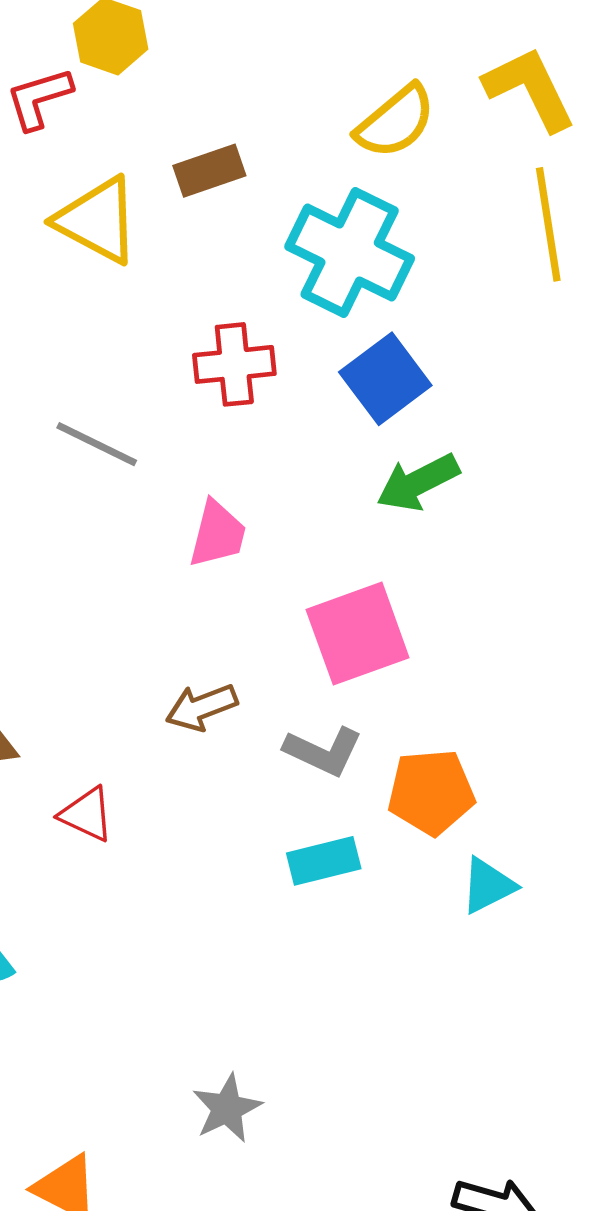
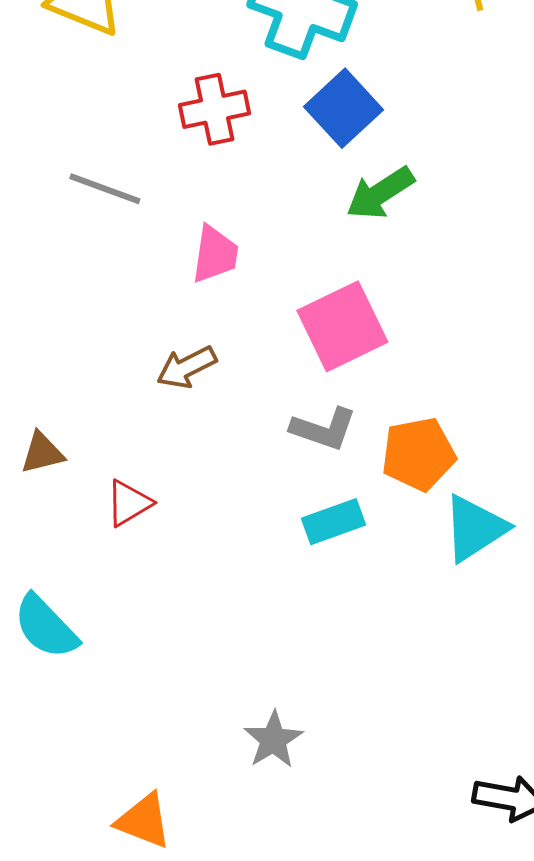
brown arrow: (202, 707) -> (187, 367), moved
red triangle: (87, 814) -> (129, 503), turned -50
cyan triangle: (488, 886) -> (475, 528), size x1.4

